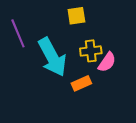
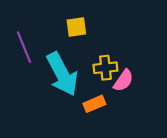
yellow square: (76, 16) -> (76, 27), moved

